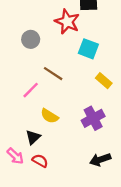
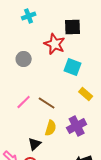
brown line: (53, 74) -> (47, 103), moved
yellow semicircle: (50, 116) -> (51, 128), moved, turned -105
black triangle: (33, 137) -> (35, 144), moved

